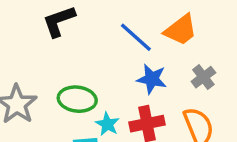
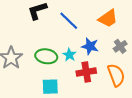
blue line: (136, 37) -> (69, 21), moved
cyan star: (107, 124) -> (69, 55), moved

